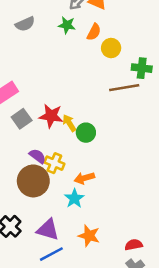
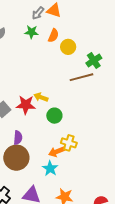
green cross: (142, 68) -> (94, 61), turned -35
yellow arrow: (69, 123) -> (41, 97), moved, turned -32
purple semicircle: (37, 156) -> (18, 138), turned 64
yellow cross: (54, 163) -> (69, 143), moved

